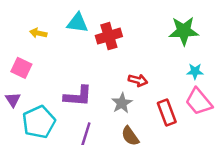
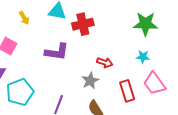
yellow arrow: (38, 33) -> (24, 18), turned -136
cyan star: (195, 71) -> (143, 57), moved
purple L-shape: (78, 96) -> (57, 52), moved

